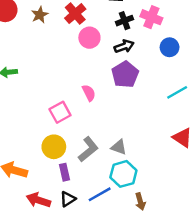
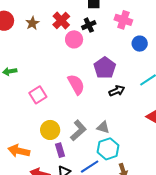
black cross: (124, 21) -> (89, 25), moved
black arrow: (124, 46) -> (117, 91), moved
pink semicircle: (89, 93) -> (76, 84), size x1.5
pink square: (60, 112) -> (38, 95), moved

